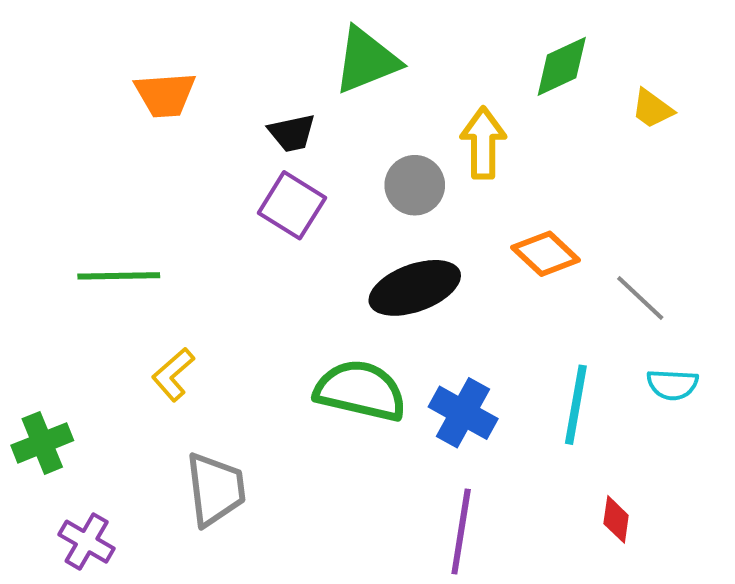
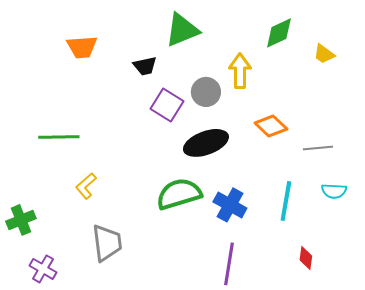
purple square: (292, 205) -> (167, 105), moved
gray line: (640, 298) -> (318, 148), turned -48
green semicircle: (360, 391) -> (179, 194), turned -30

